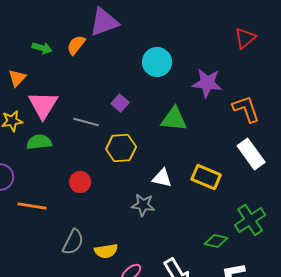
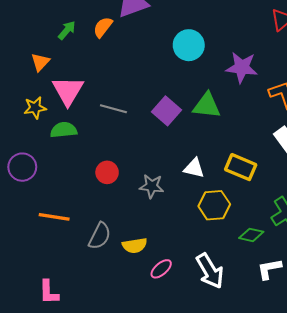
green arrow: (42, 48) -> (67, 30), turned -66
purple square: (120, 103) -> (166, 111), moved, size x1.5
yellow hexagon: (121, 148) -> (214, 205), moved
gray star: (143, 205) -> (152, 186), moved
orange line: (32, 206) -> (54, 217), moved

